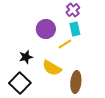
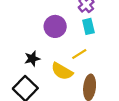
yellow line: (65, 44) -> (79, 54), moved

